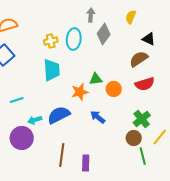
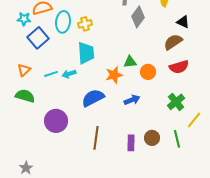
cyan ellipse: (74, 39) -> (63, 22), moved
cyan line: (17, 100) -> (51, 74), moved
blue arrow: (98, 117) -> (132, 100), turned 119
cyan arrow: (35, 120) -> (69, 74), moved
brown circle: (134, 138) -> (152, 138), moved
purple rectangle: (86, 163) -> (131, 143), moved

